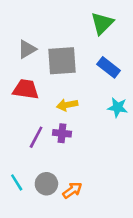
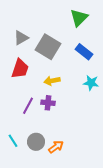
gray square: (62, 61) -> (48, 47), turned 35
red trapezoid: (26, 89) -> (20, 69), turned 100

